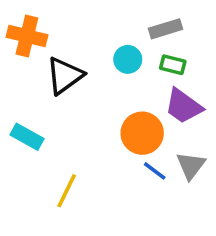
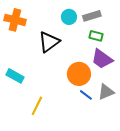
cyan circle: (128, 59) -> (69, 17), moved
black triangle: (65, 76) -> (49, 42), moved
gray triangle: (191, 166) -> (106, 92), turned 30

